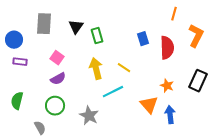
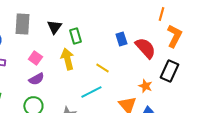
orange line: (174, 14) -> (161, 14), moved
red semicircle: (167, 48) -> (145, 48), turned -40
yellow arrow: (96, 69) -> (67, 59), moved
black rectangle: (198, 81) -> (169, 71), moved

